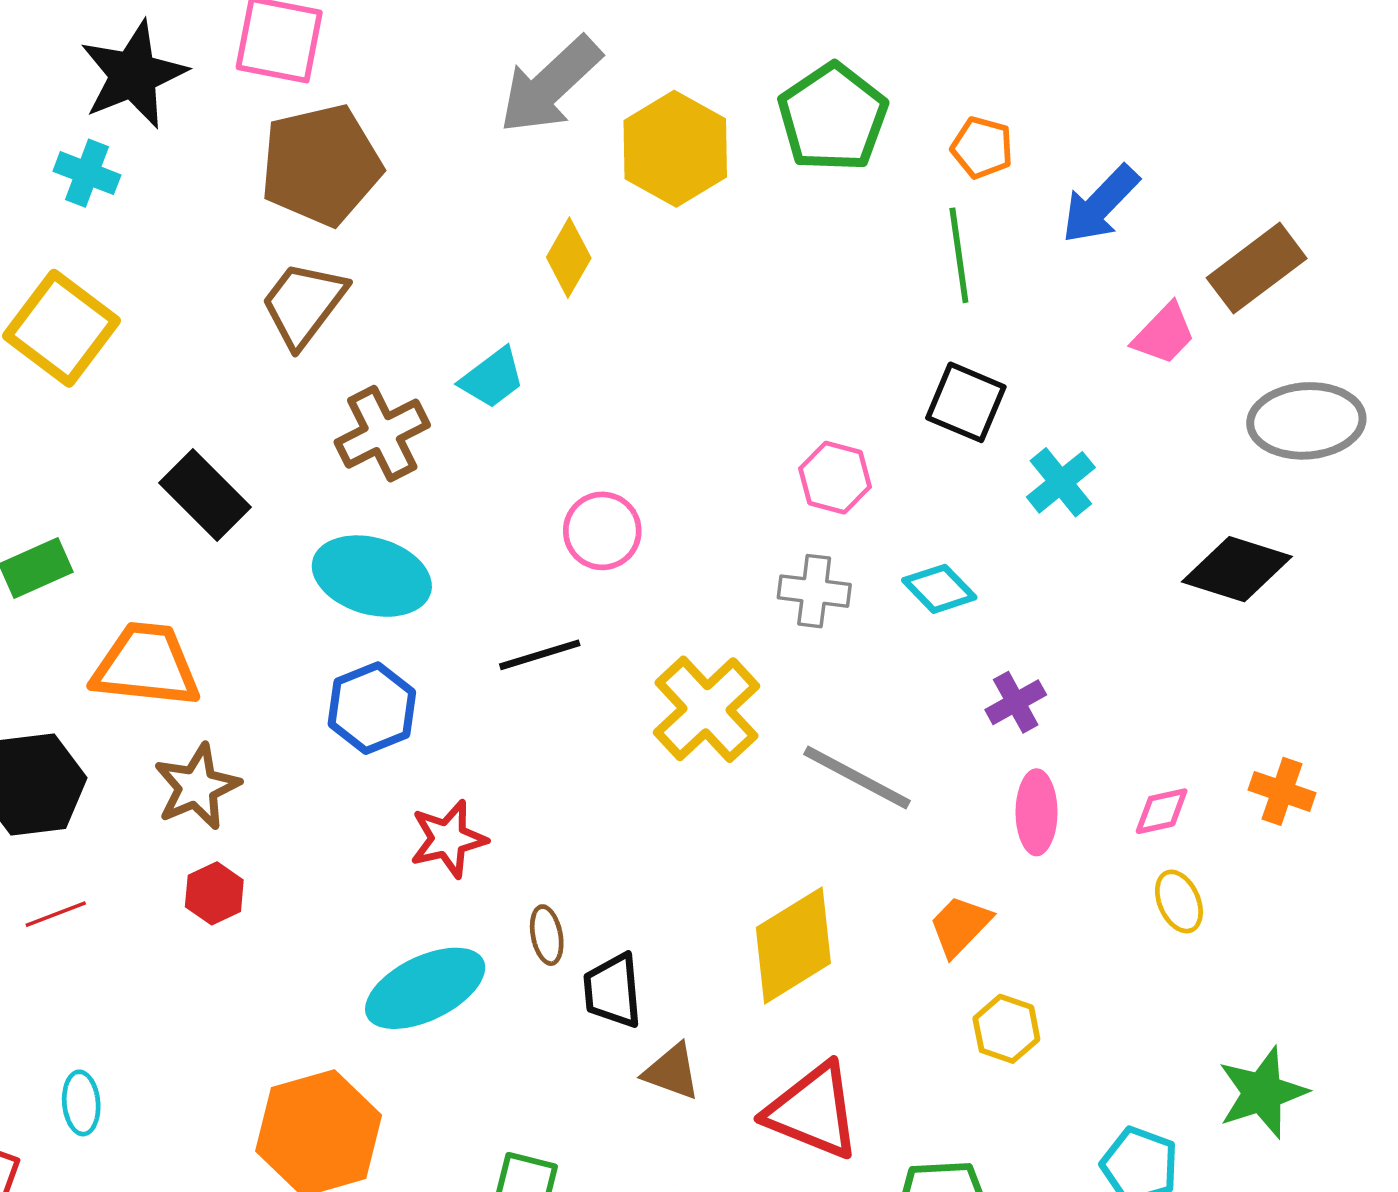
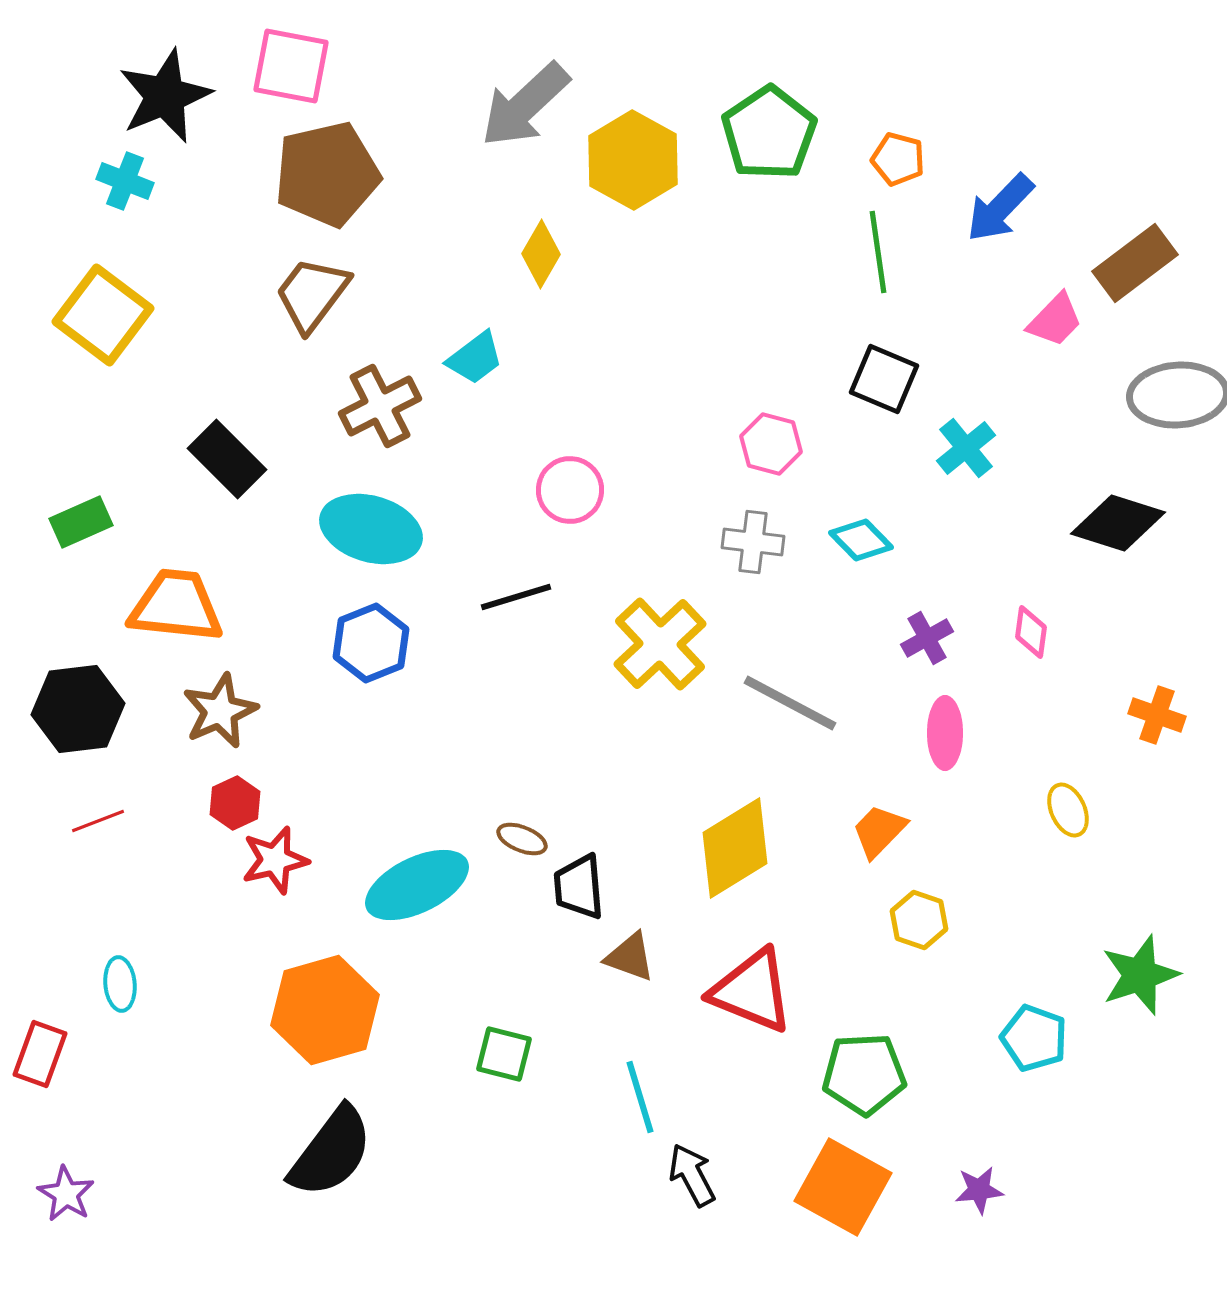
pink diamond: (1162, 811) -> (1031, 632), moved, turned -70
red star: (448, 839) -> (275, 860), moved
brown ellipse: (547, 935) -> (522, 839), turned -57

